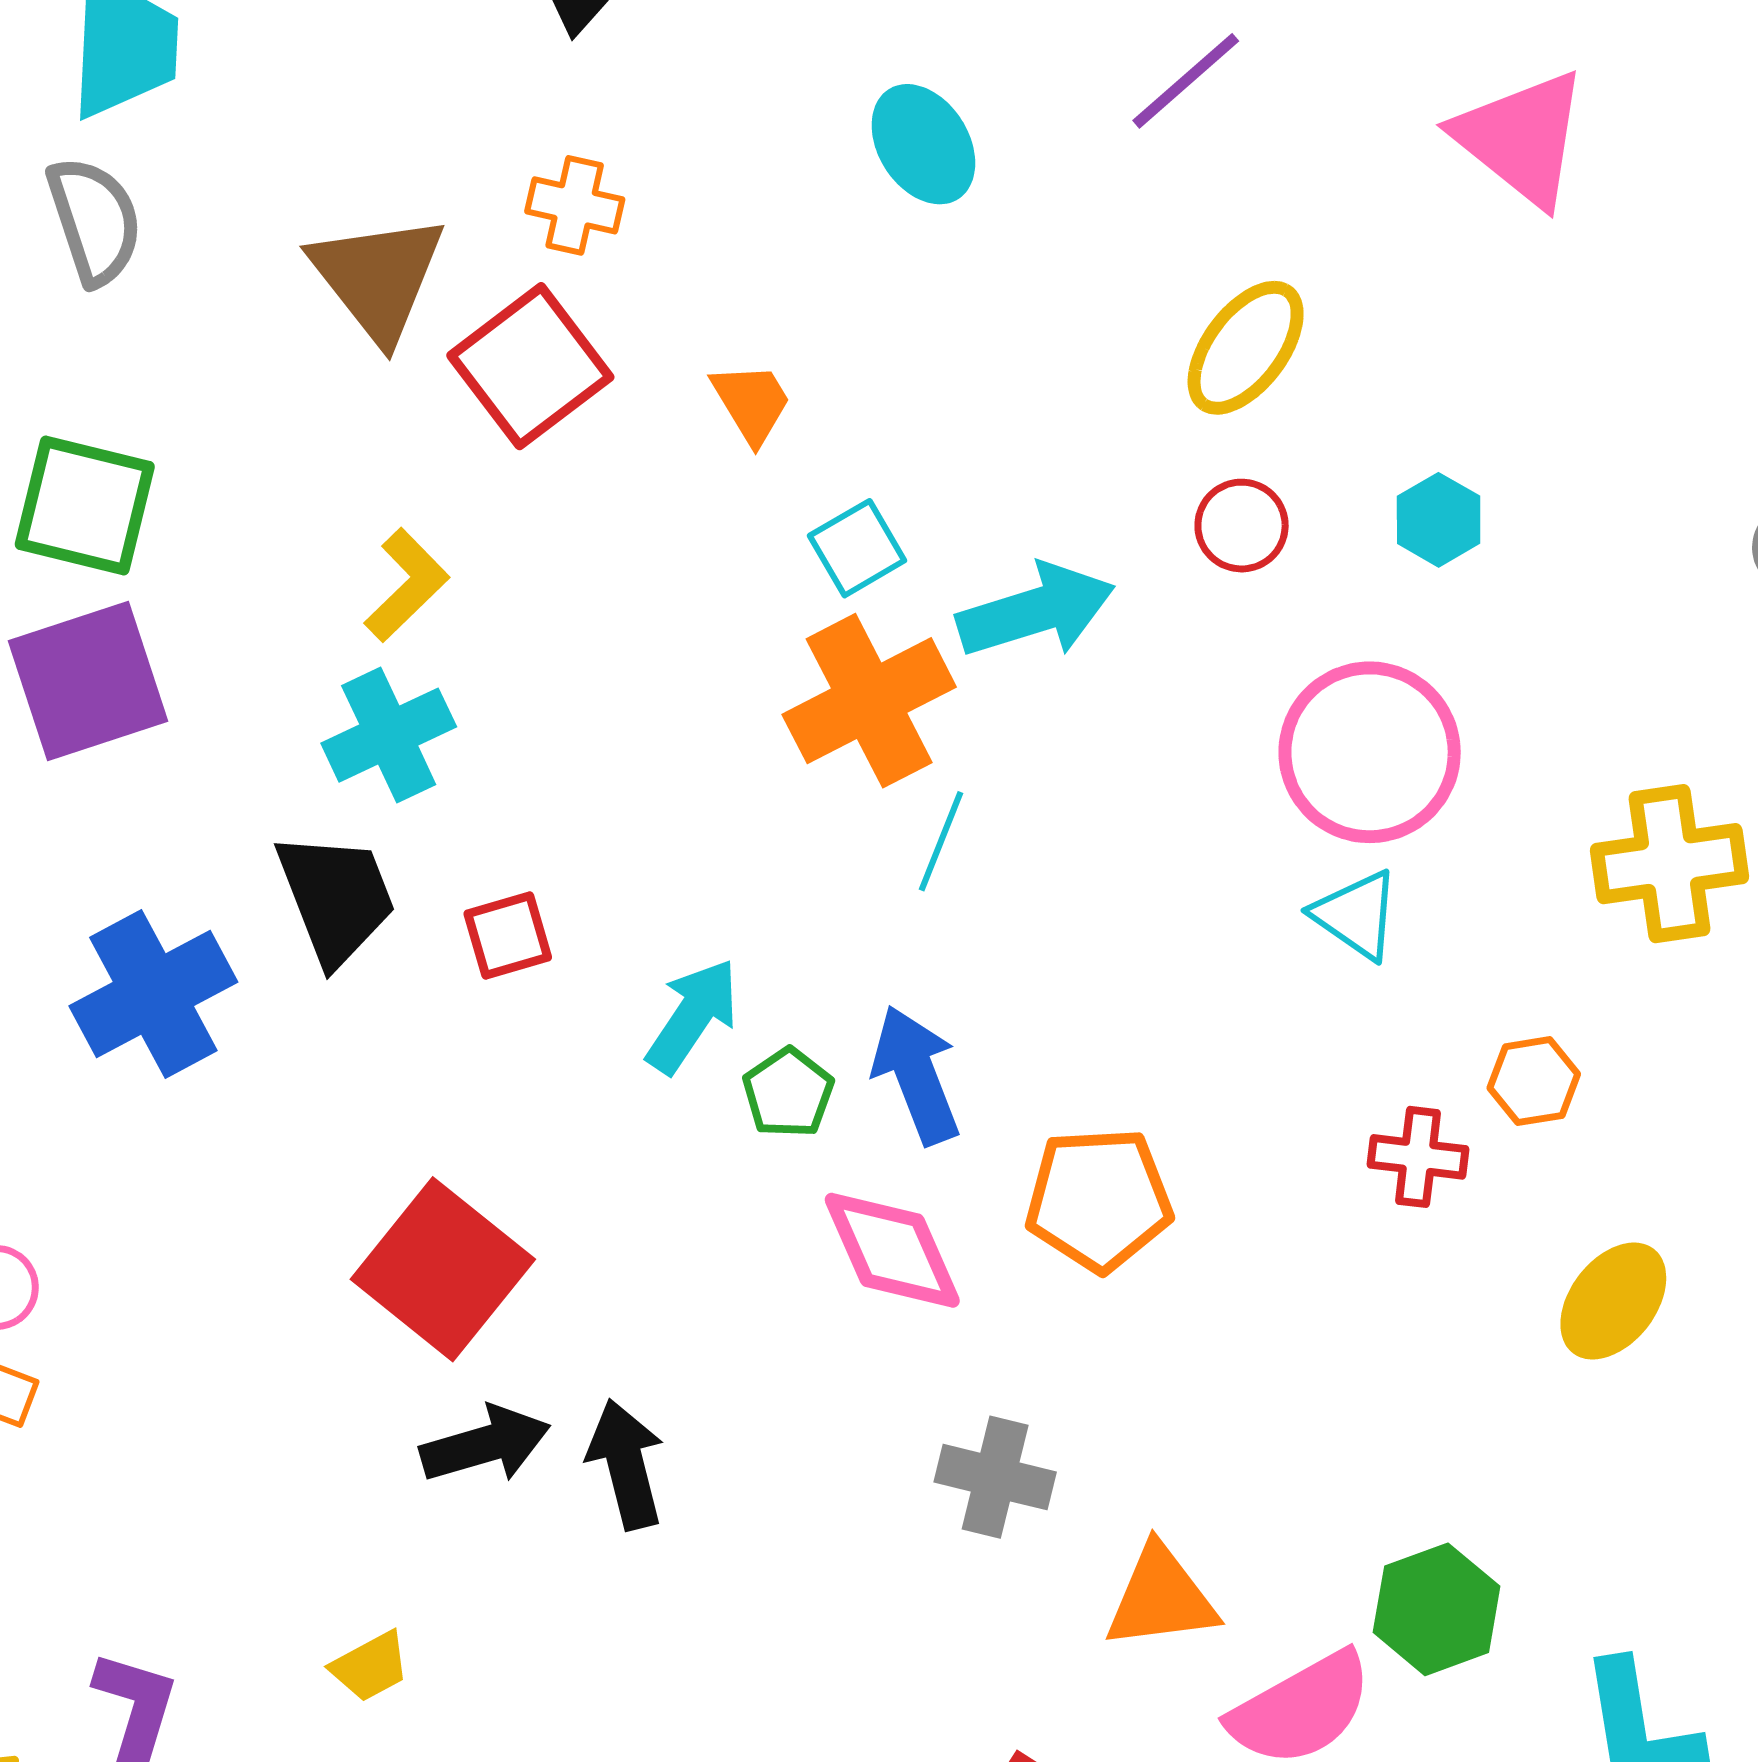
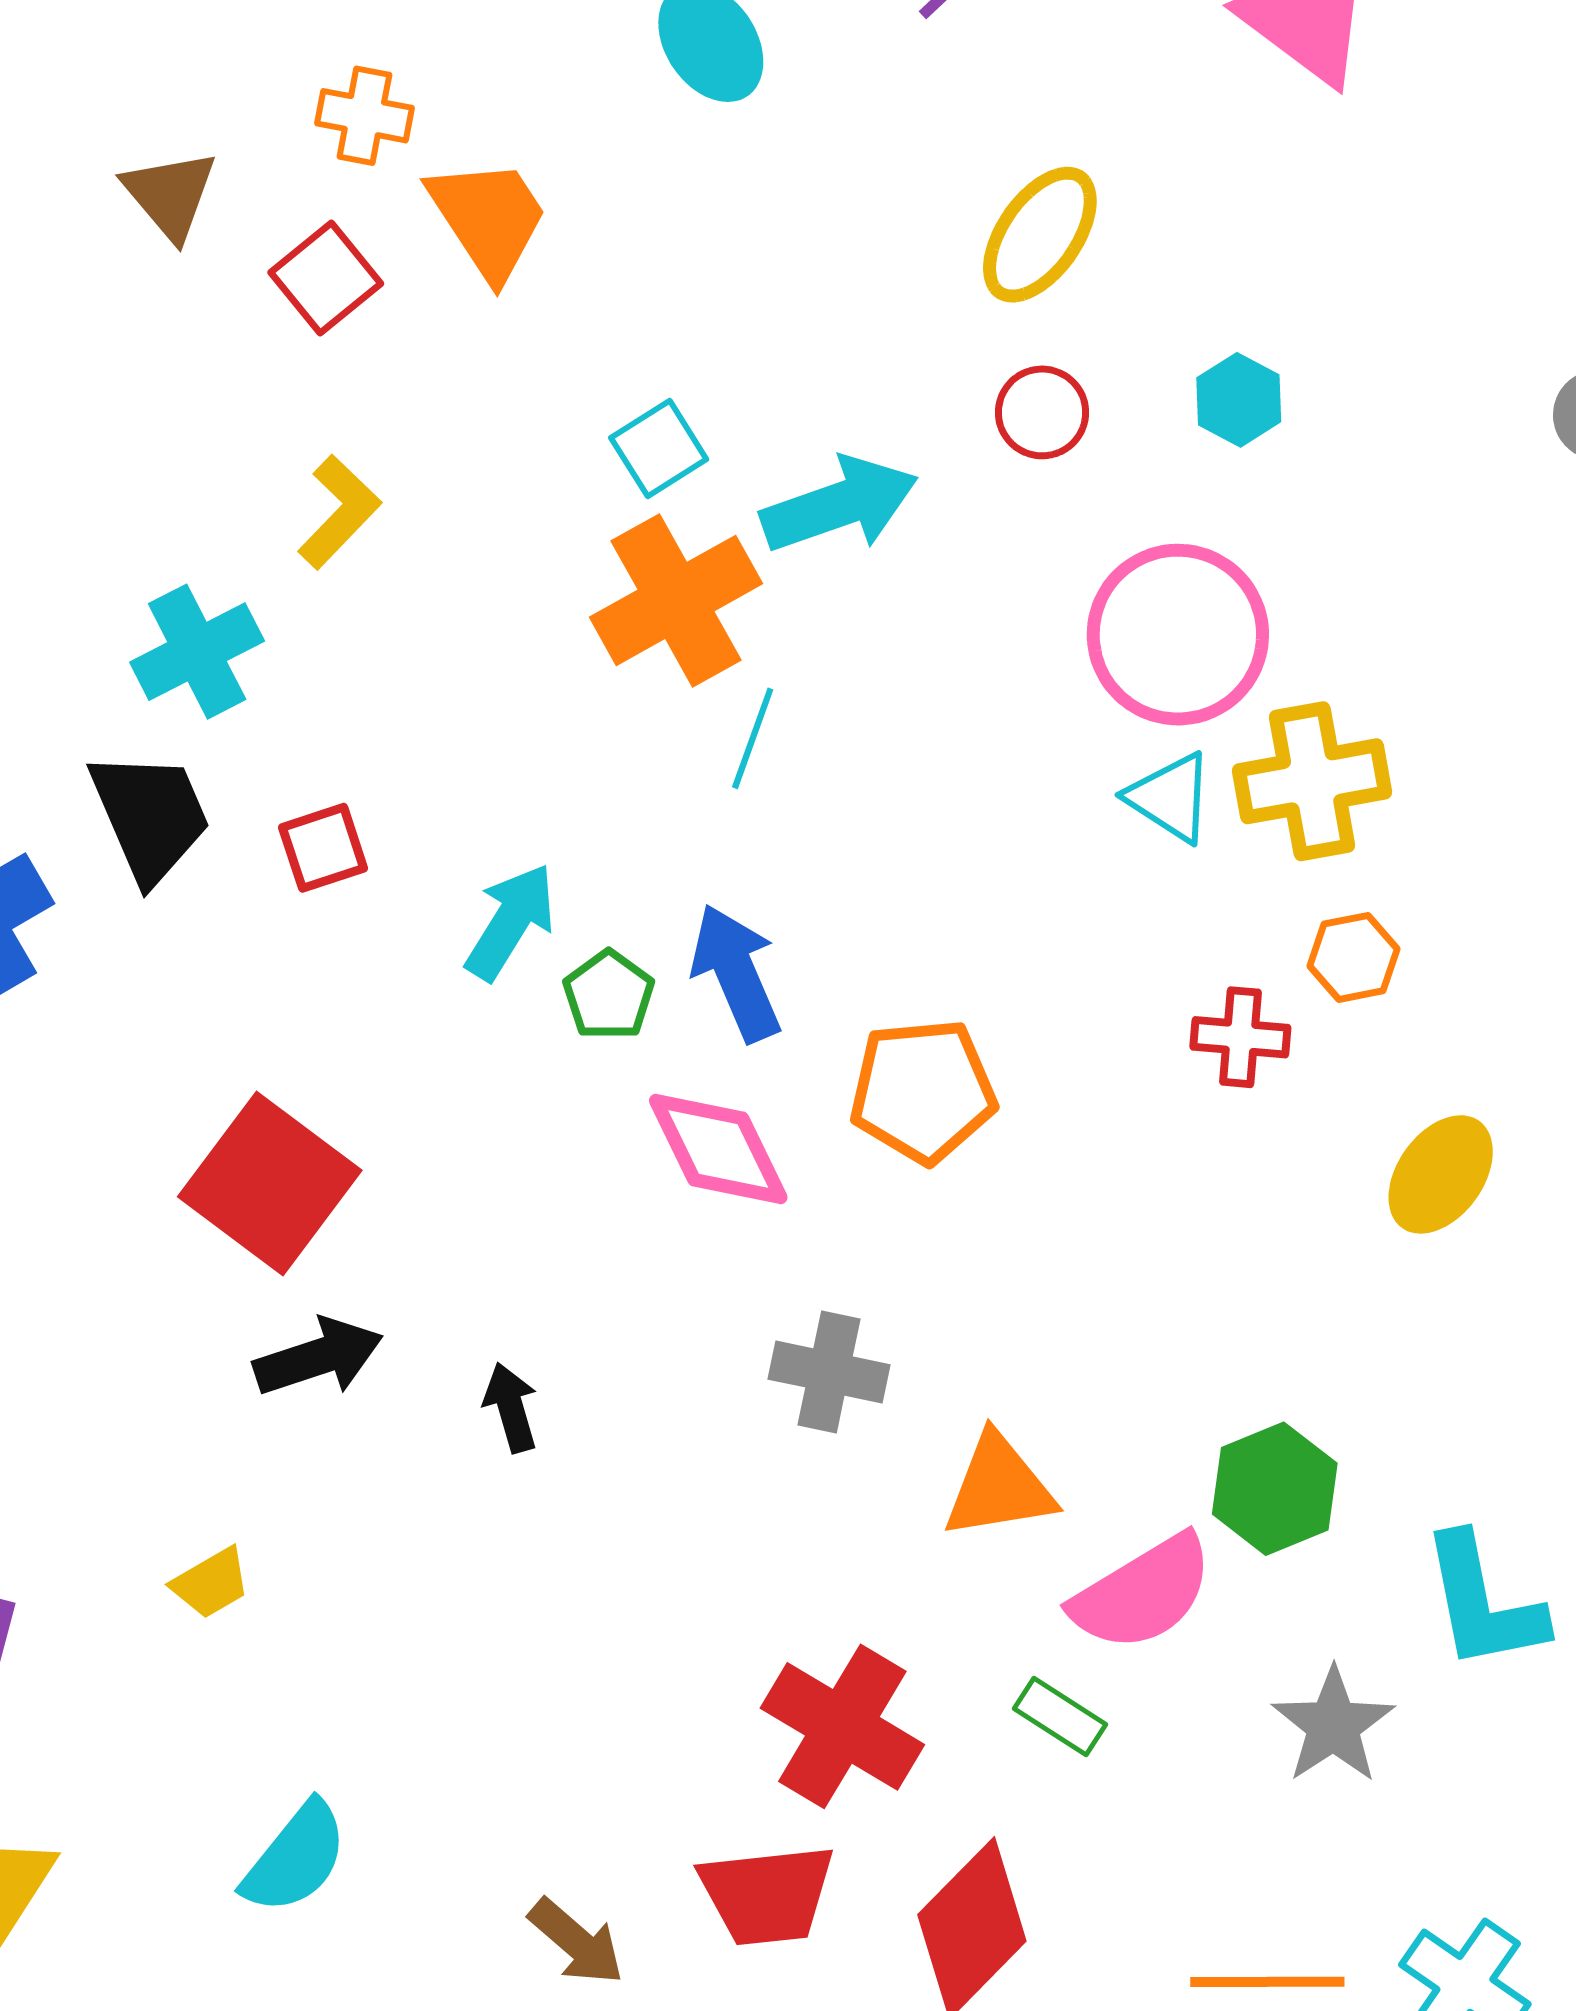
brown triangle: (378, 278) -> (170, 195), size x0.7
red square: (530, 366) -> (326, 278), size x0.7
orange trapezoid: (752, 403) -> (488, 218), moved, size x1.5
yellow L-shape: (407, 585) -> (339, 512), moved
yellow cross: (1669, 864) -> (1312, 781), moved
black arrow: (626, 1464) -> (511, 1407), moved, size x0.7

